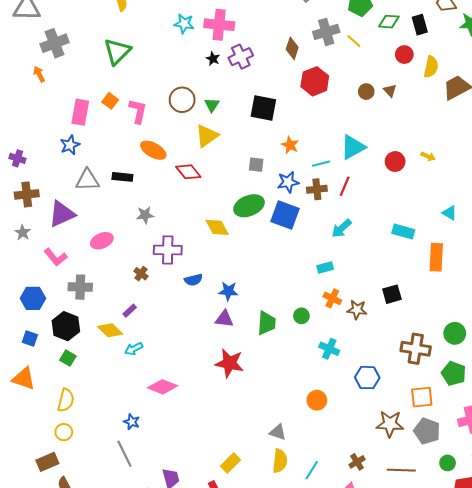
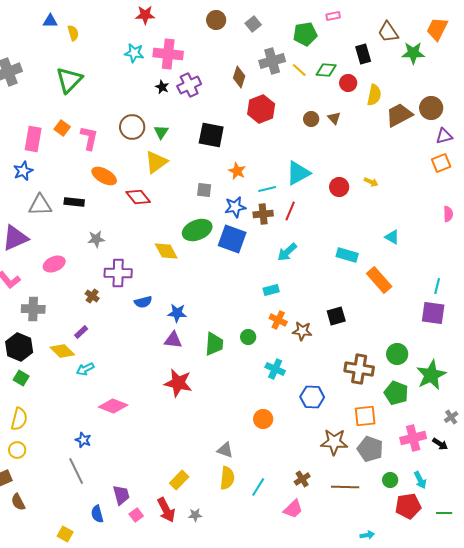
green diamond: (389, 22) -> (326, 70), moved
orange rectangle: (436, 257) -> (379, 280), turned -44

